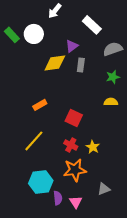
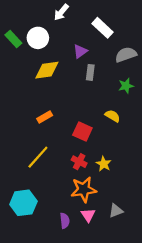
yellow diamond: (55, 63) -> (47, 70), moved
yellow semicircle: (111, 102) -> (113, 116), moved, turned 32
cyan hexagon: (41, 182) -> (23, 203), moved
pink triangle: (76, 202) -> (88, 215), moved

